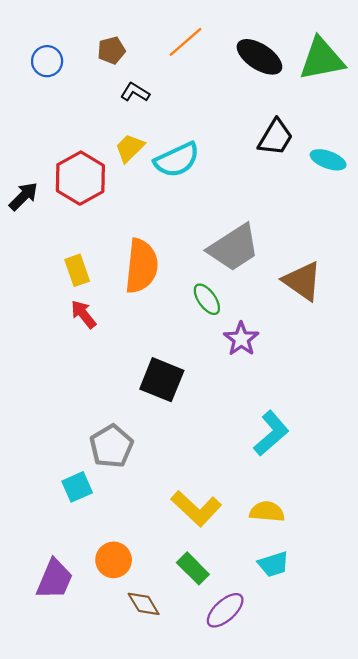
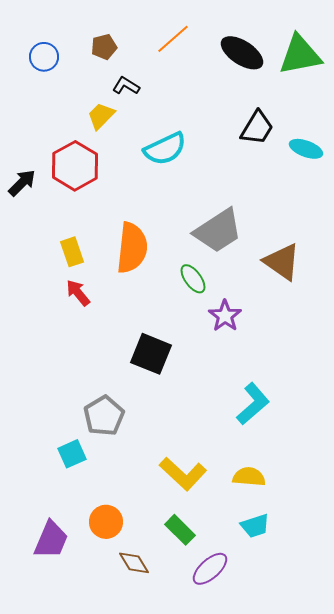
yellow trapezoid: (130, 148) -> (101, 116), moved

